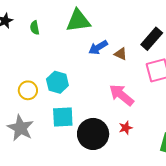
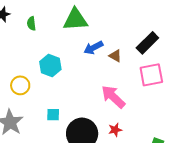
cyan hexagon: (57, 82) -> (50, 66), moved
cyan square: (63, 117) -> (53, 115), size x0.6

